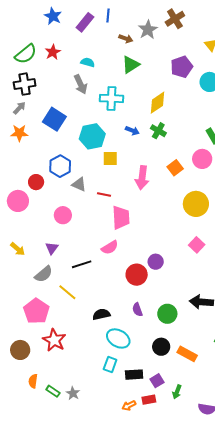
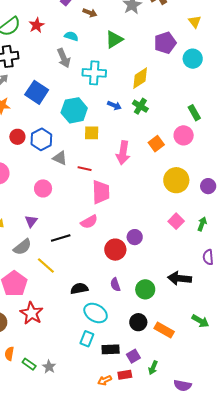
brown arrow: (126, 39) -> (90, 13), moved
red circle: (36, 182) -> (17, 137), moved

